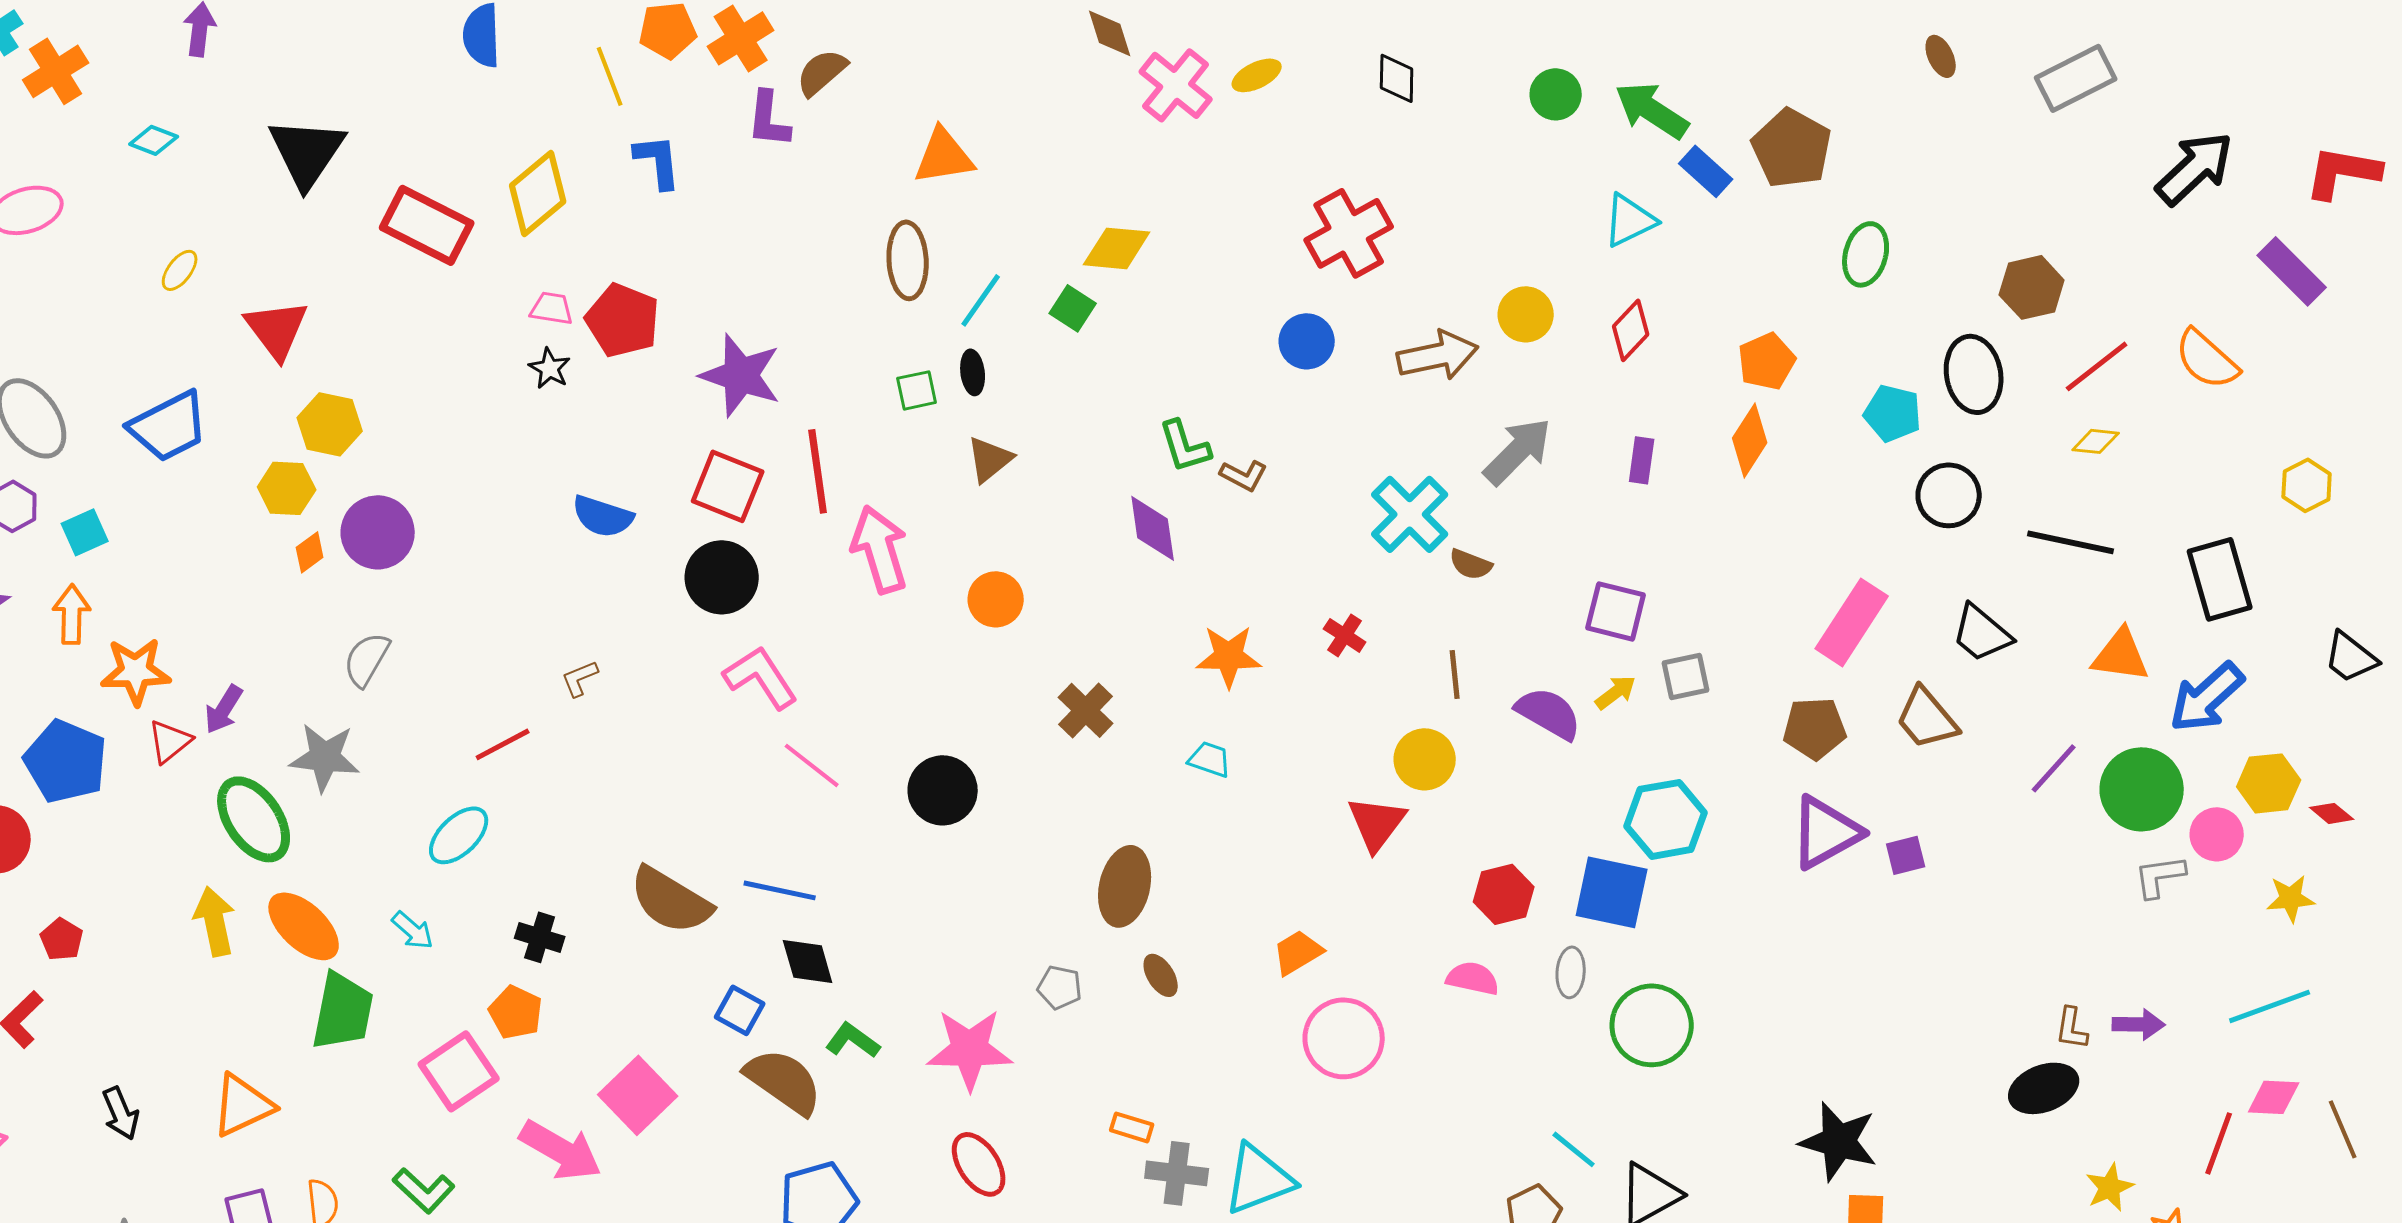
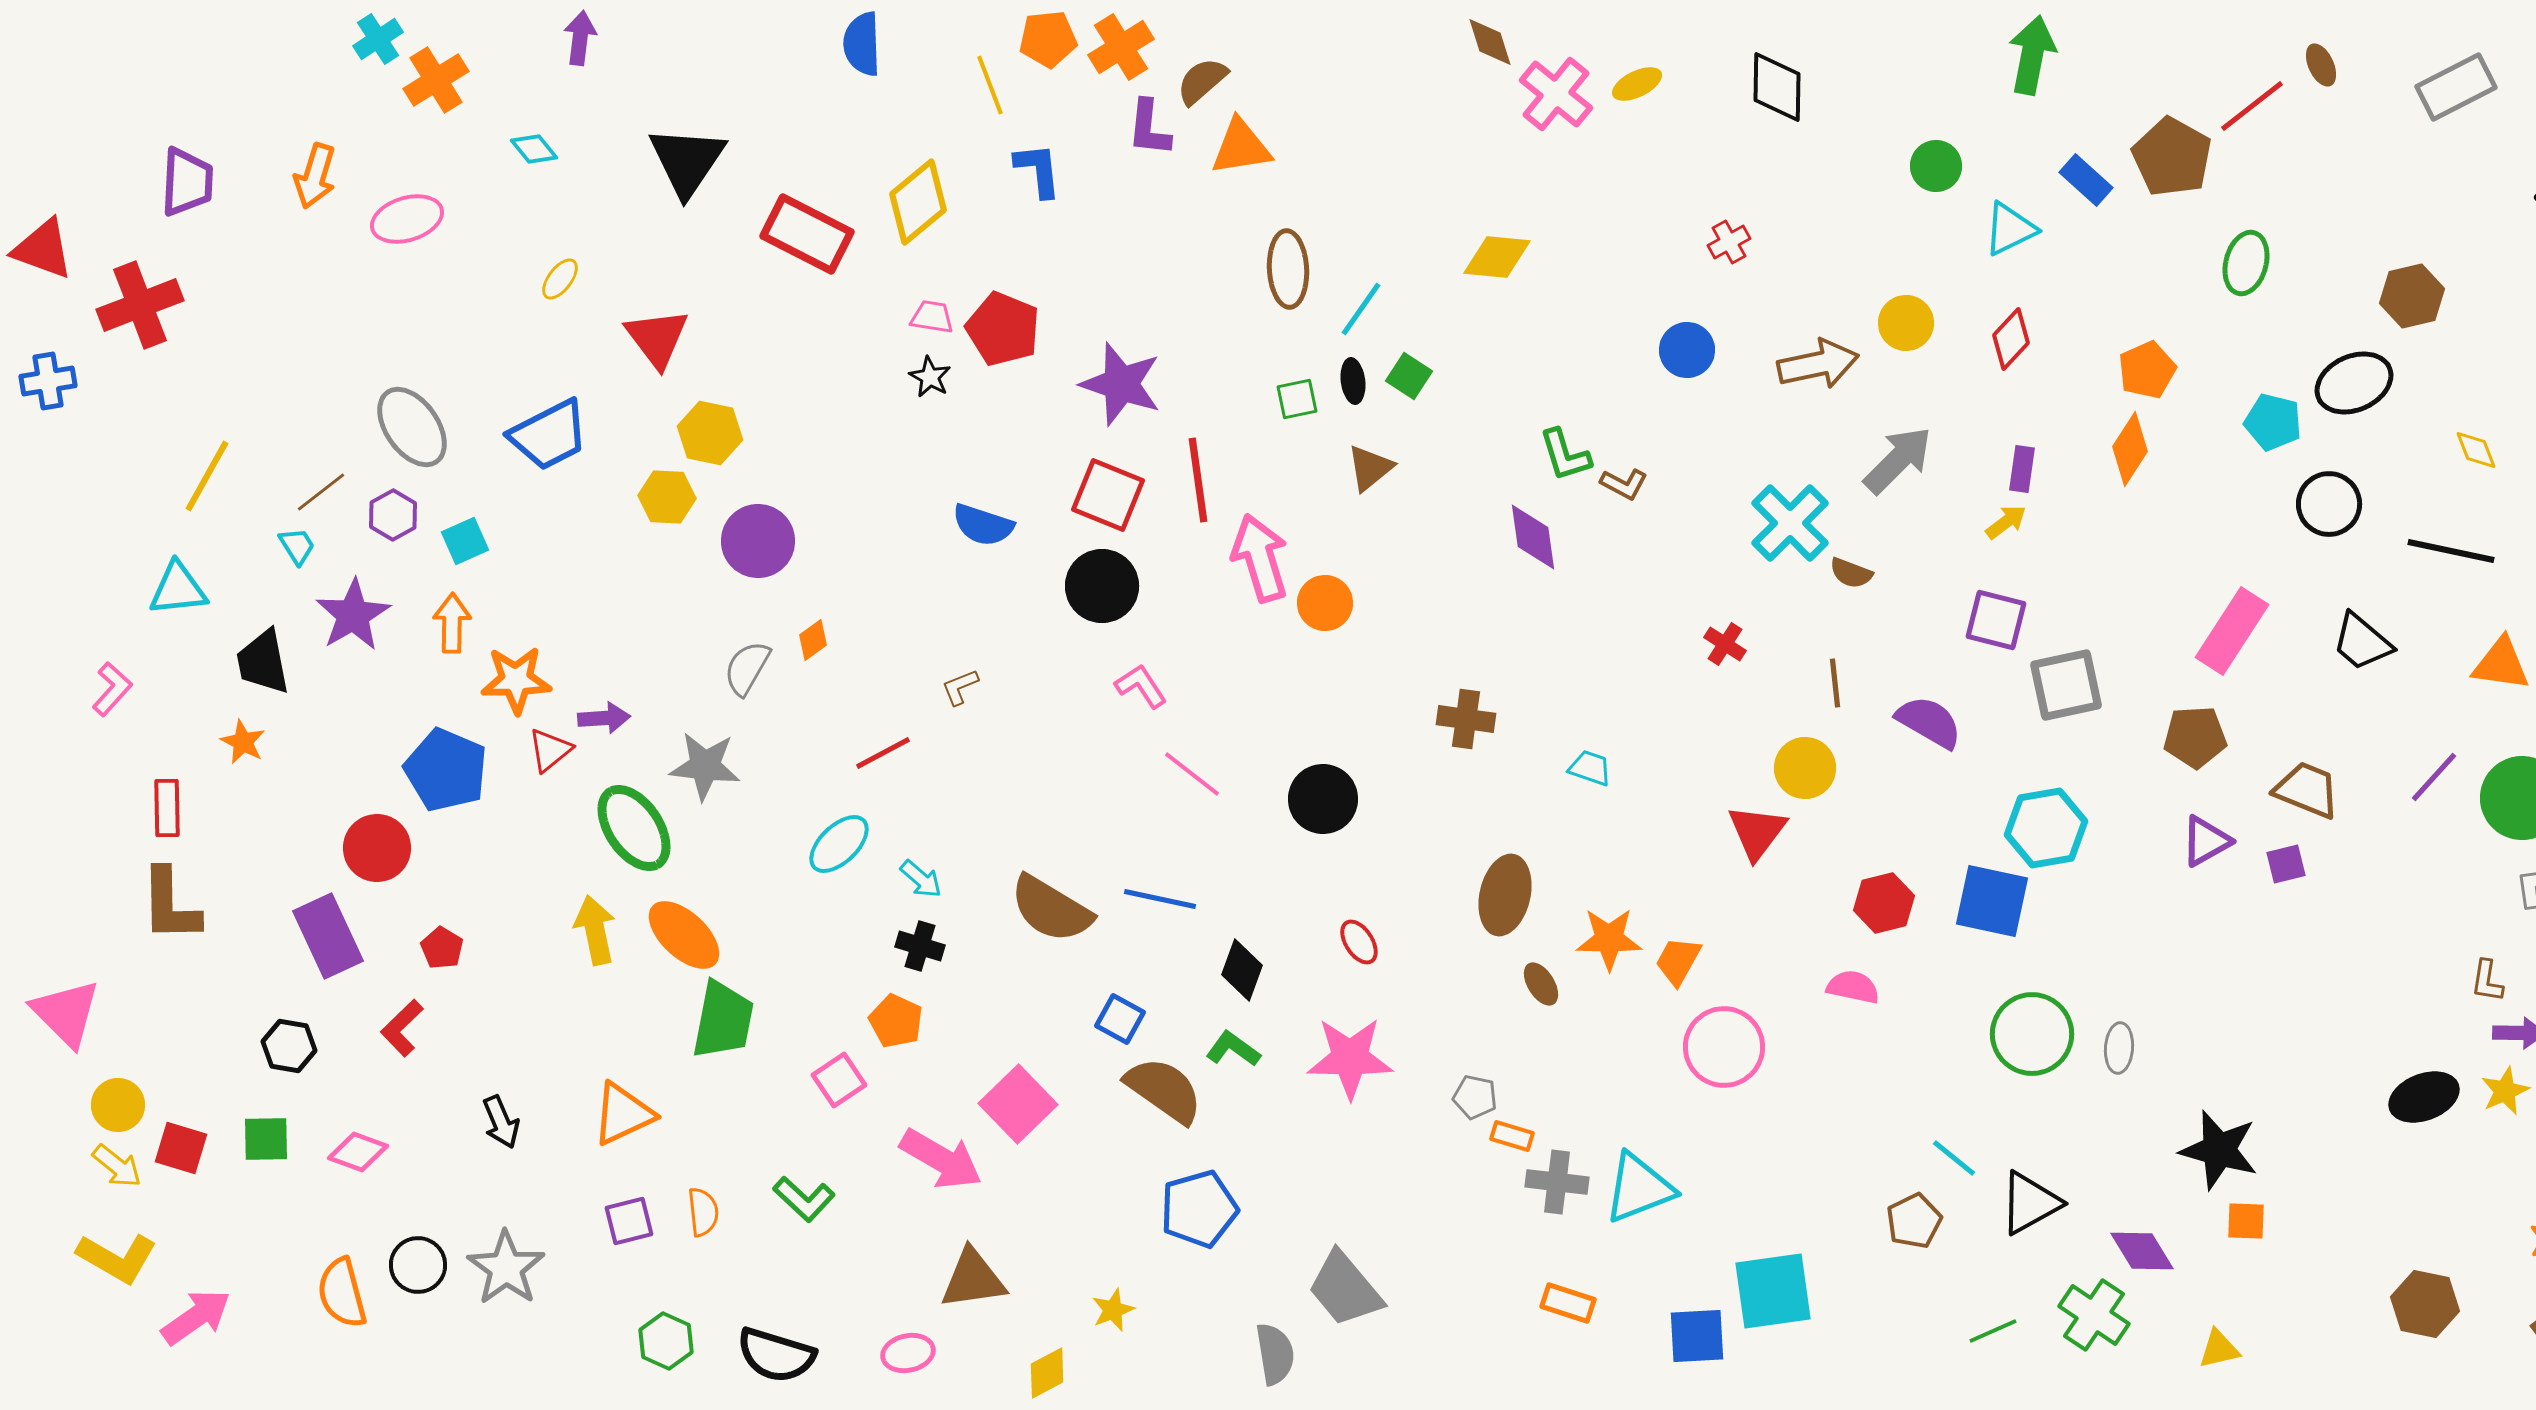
black diamond: (1397, 78) -> (1777, 87), size x1.4
green circle: (1556, 94) -> (1936, 166), moved
green arrow: (1652, 110) -> (2032, 55), moved, turned 68
cyan diamond: (154, 140) -> (534, 149), turned 30
orange triangle: (944, 156) -> (1241, 147), moved
red cross: (1349, 233) -> (1729, 242), size x0.5
green square: (1073, 308) -> (1409, 376), moved
red line: (2097, 366) -> (2252, 106), moved
black ellipse: (1974, 374) -> (2354, 383), turned 76
yellow diamond: (2096, 441) -> (2476, 450), turned 63
orange diamond: (310, 552) -> (813, 640), moved
orange circle: (996, 599) -> (1325, 603), moved
orange star: (1229, 656) -> (1609, 939), moved
gray square: (1686, 676) -> (2066, 685), size x1.5
pink L-shape: (761, 677) -> (1141, 686), size x0.7
yellow arrow: (1616, 692) -> (2006, 522), moved
purple arrow: (224, 709) -> (604, 718), turned -126
brown cross: (1086, 710) -> (1466, 719), turned -36
brown trapezoid: (1927, 718) -> (2307, 790), moved, turned 152
purple triangle: (1826, 832) -> (2206, 841), size x0.7
cyan arrow: (413, 930) -> (921, 879), moved
orange trapezoid: (1298, 952) -> (1678, 961), turned -30
black diamond: (808, 961) -> (1242, 970), moved, turned 36
gray ellipse: (1571, 972) -> (2119, 1048), moved
gray pentagon: (1060, 987) -> (1475, 1097), moved
brown L-shape: (2072, 1028) -> (2487, 981), moved
pink square: (459, 1071) -> (839, 1080), size x0.7
red ellipse: (979, 1164) -> (1359, 942), moved, size x0.7
yellow star: (2110, 1187) -> (2505, 1091), moved

